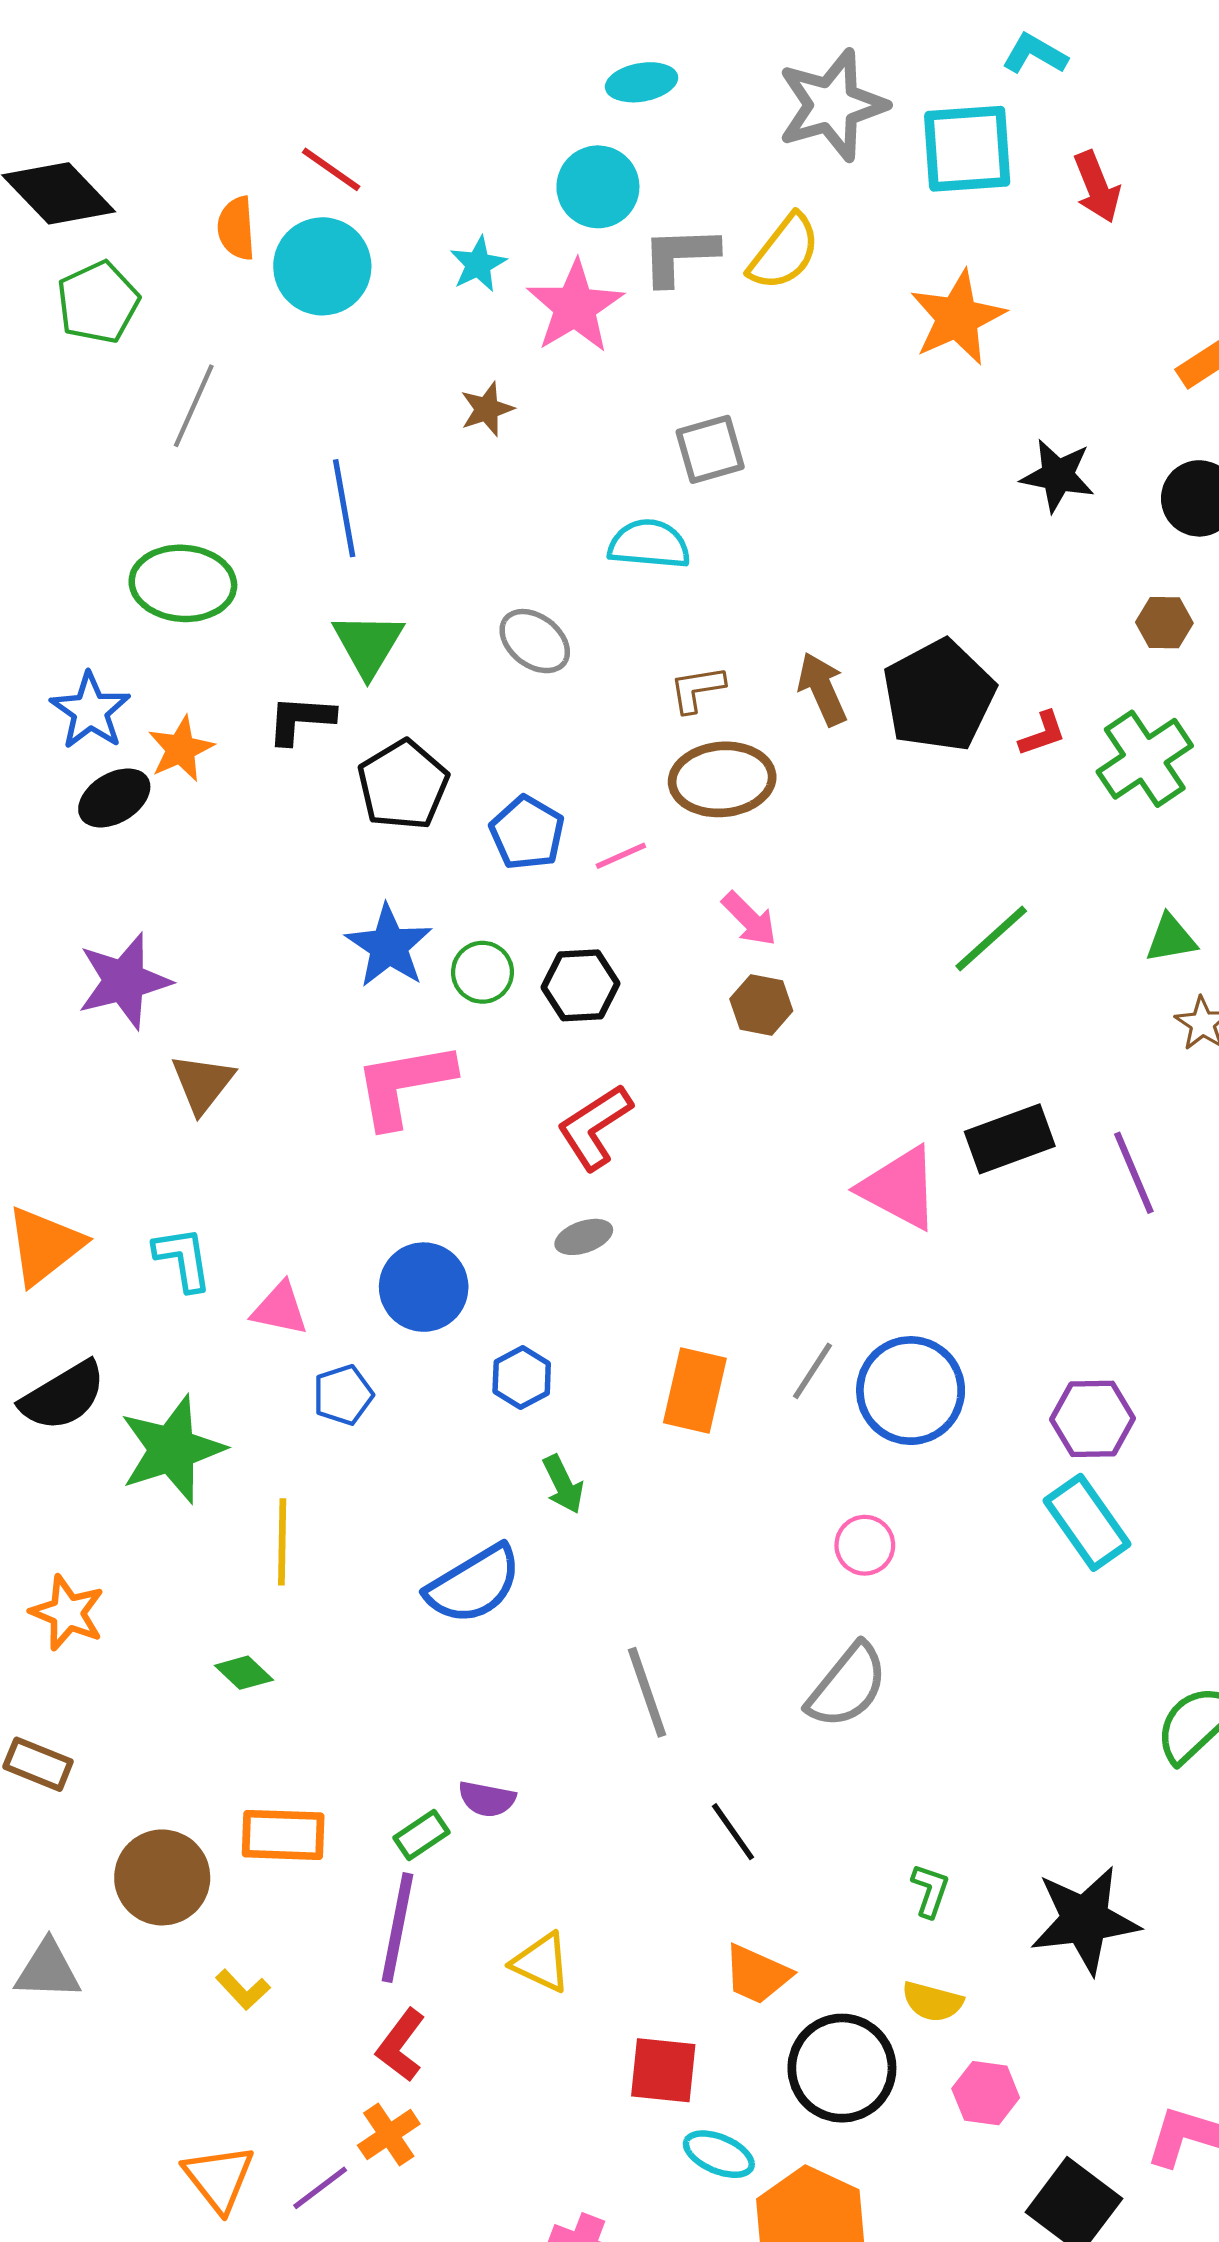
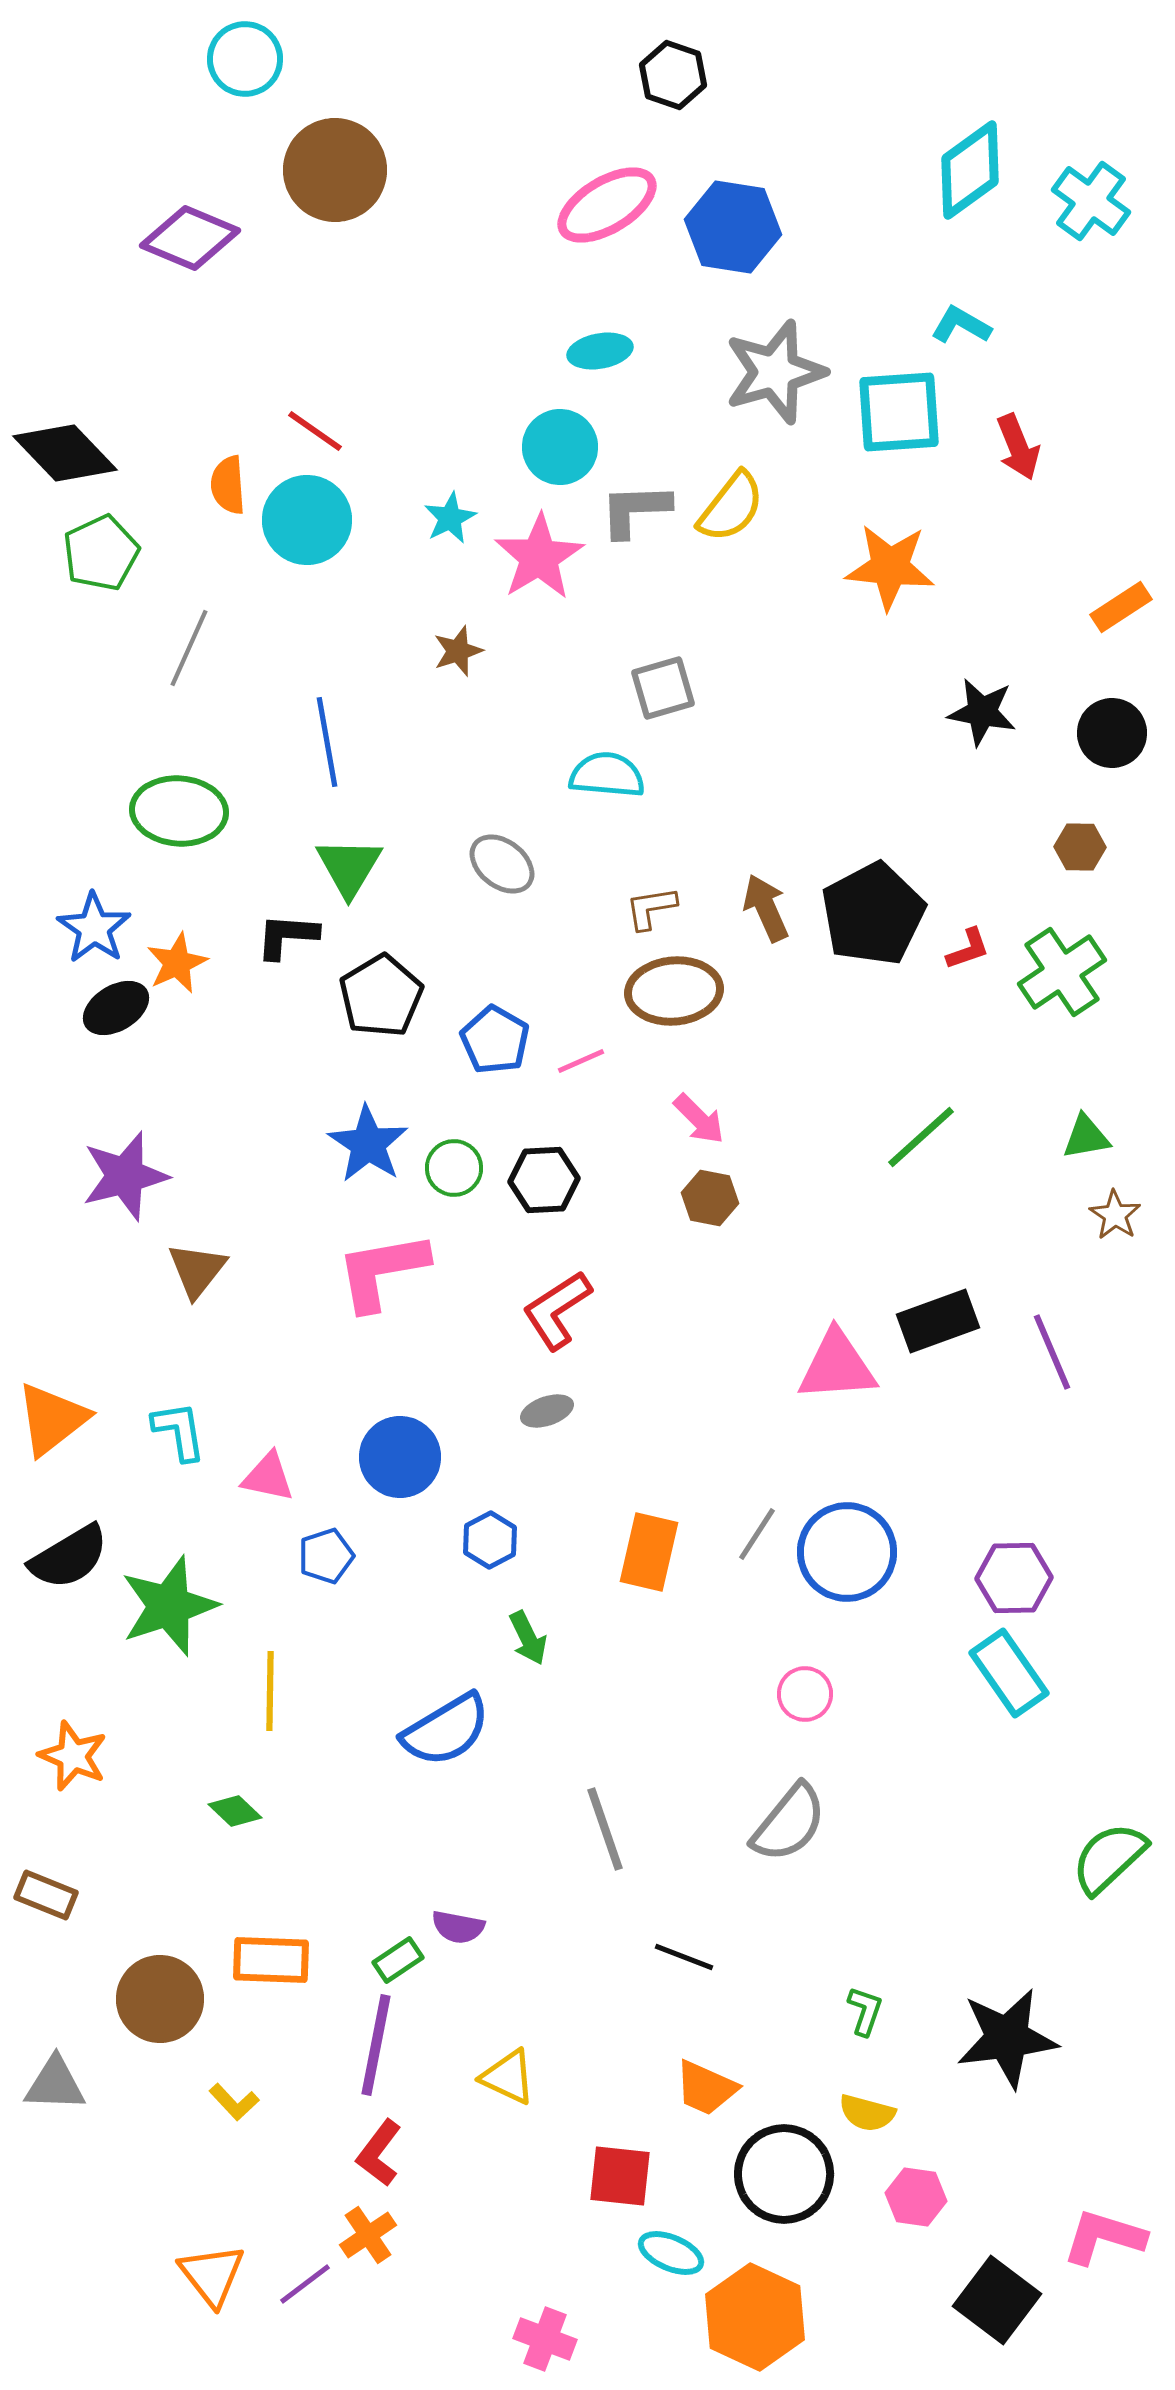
orange star: (957, 318) -> (890, 567), turned 30
pink triangle: (900, 1188) -> (837, 1366), turned -32
black line: (733, 1832) -> (684, 1957), turned -34

